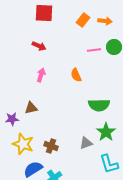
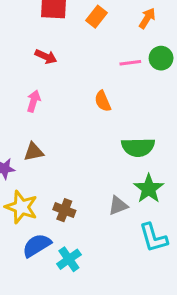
orange rectangle: (83, 20) -> (97, 17), moved
orange arrow: (105, 21) -> (147, 18), turned -64
pink arrow: (41, 75) -> (34, 101), moved

